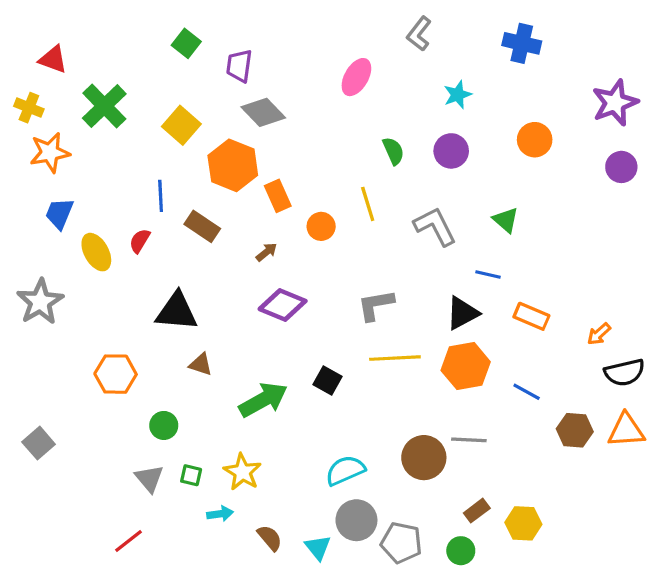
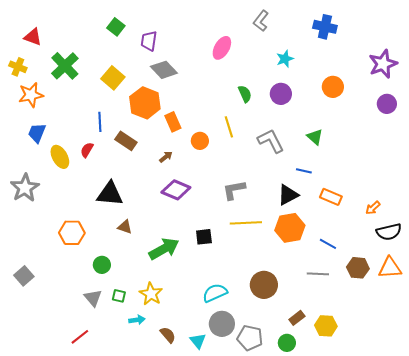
black square: (328, 380) -> (204, 237), turned -36
gray line: (469, 440) -> (318, 274), moved

